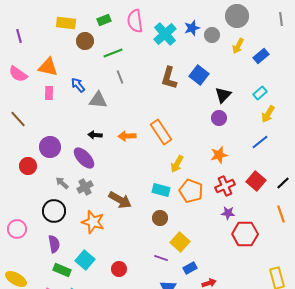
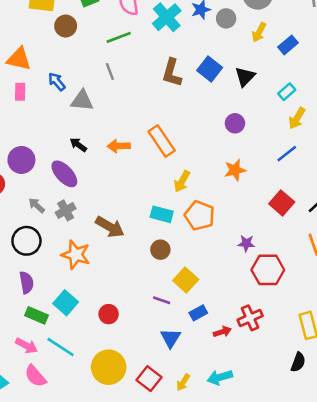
green line: (113, 53) -> (119, 37), moved
black triangle: (223, 95) -> (245, 77), moved
black arrow: (95, 135) -> (78, 145), turned 32
red cross: (225, 186) -> (250, 318), moved

